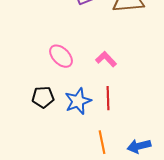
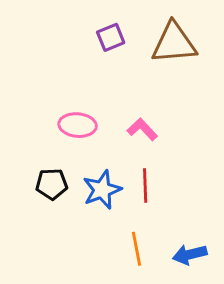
pink ellipse: (61, 56) -> (78, 125), turned -40

